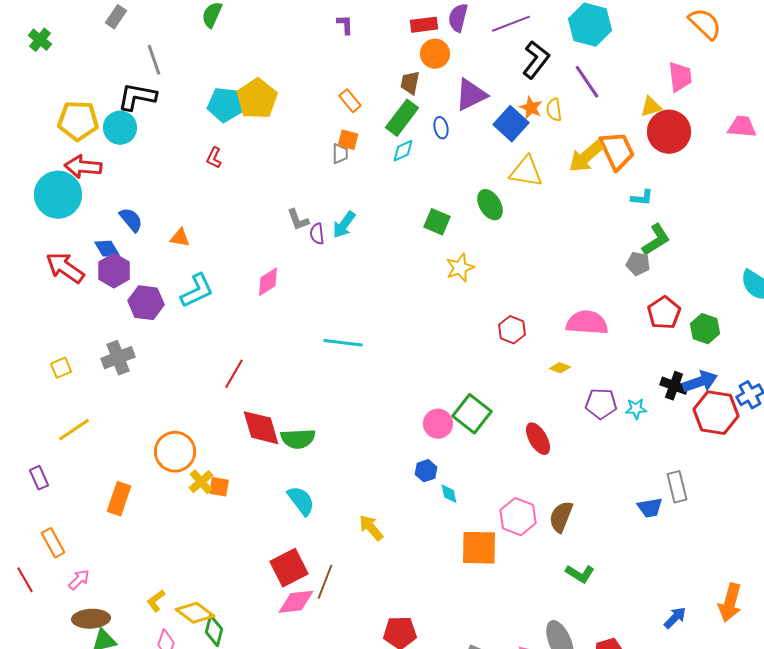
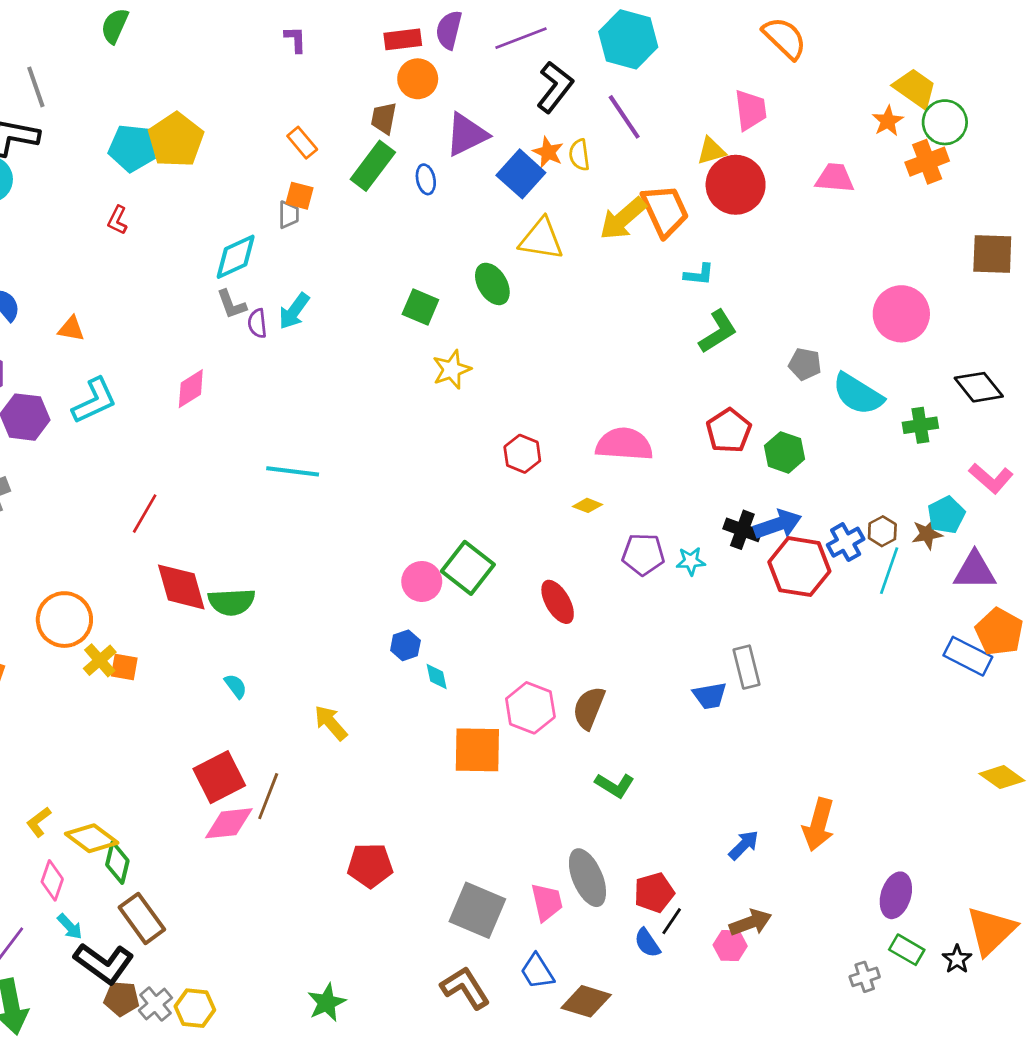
cyan diamond: (403, 151) -> (236, 257), moved, size x1.5
gray pentagon: (638, 264) -> (805, 364), moved
cyan semicircle: (301, 501) -> (236, 686), size x0.6

